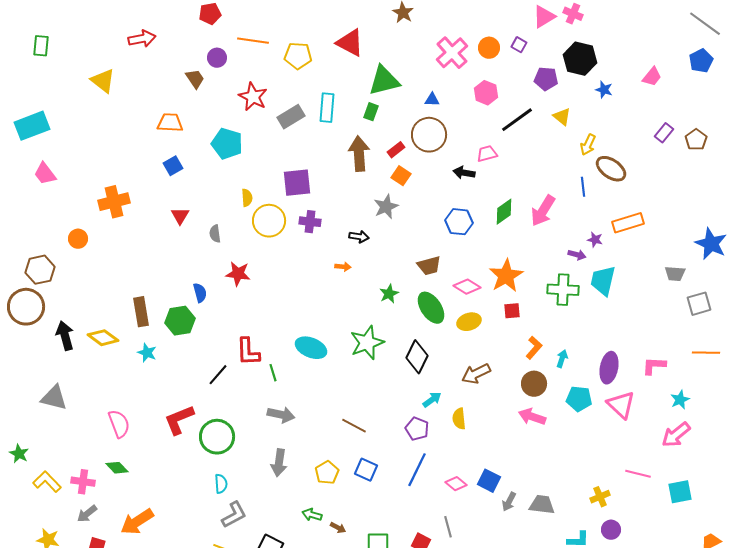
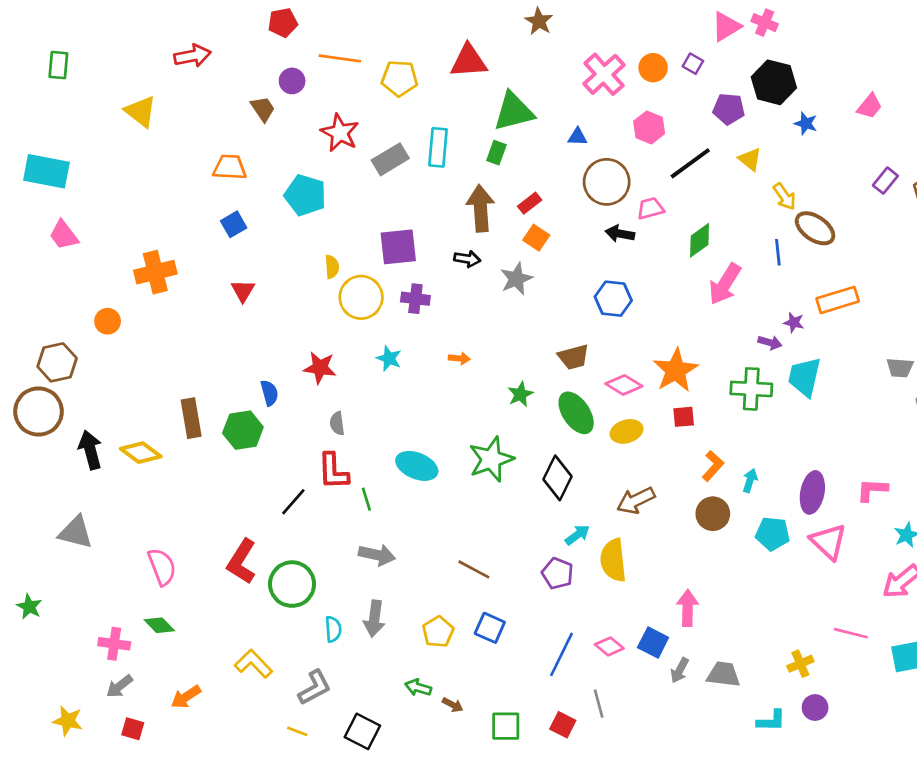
red triangle: (350, 43) -> (469, 61), turned -32
cyan rectangle: (32, 126) -> (46, 171), turned 32
brown circle: (429, 135) -> (607, 182), moved
yellow arrow: (588, 145) -> (784, 196), turned -60
green diamond: (504, 212) -> (700, 240), moved
gray semicircle: (215, 234) -> (337, 423), moved
black arrow: (359, 237) -> (467, 259), moved
cyan star: (147, 353) -> (389, 358), moved
pink arrow: (532, 417) -> (688, 608), moved, turned 72
yellow semicircle: (459, 419) -> (613, 560), size x1.5
red L-shape: (179, 420) -> (242, 561), turned -36
blue line: (417, 470) -> (561, 654), moved
yellow L-shape: (47, 482) -> (254, 664), moved
cyan semicircle: (221, 484) -> (333, 629), moved
orange arrow: (137, 522) -> (186, 697), size x0.7

